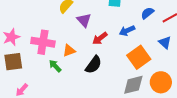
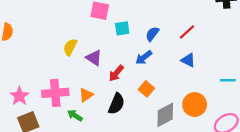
blue semicircle: (147, 13) -> (152, 34), moved
orange square: (139, 57) -> (146, 89), moved, size x0.6

